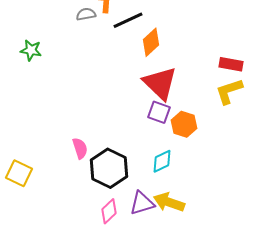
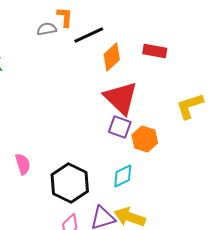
red rectangle: (231, 64) -> (155, 51), moved
pink semicircle: (80, 148) -> (23, 164), moved

